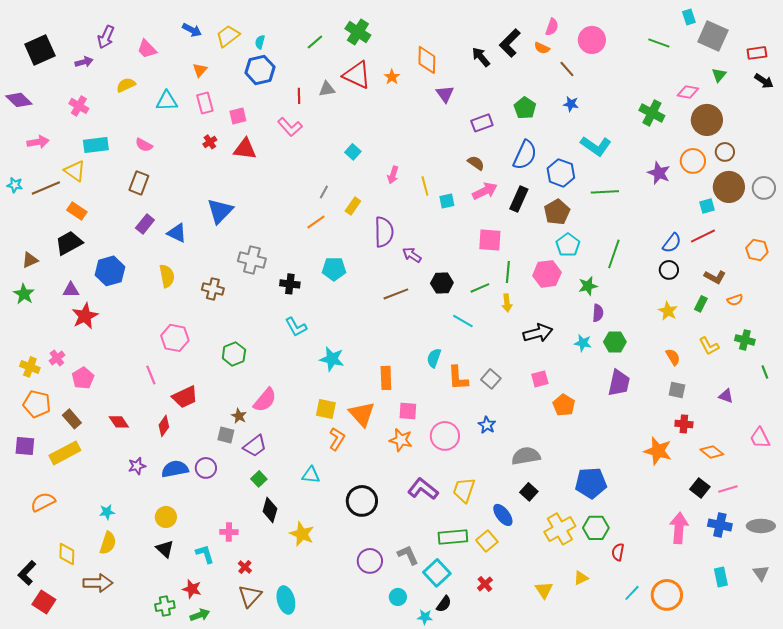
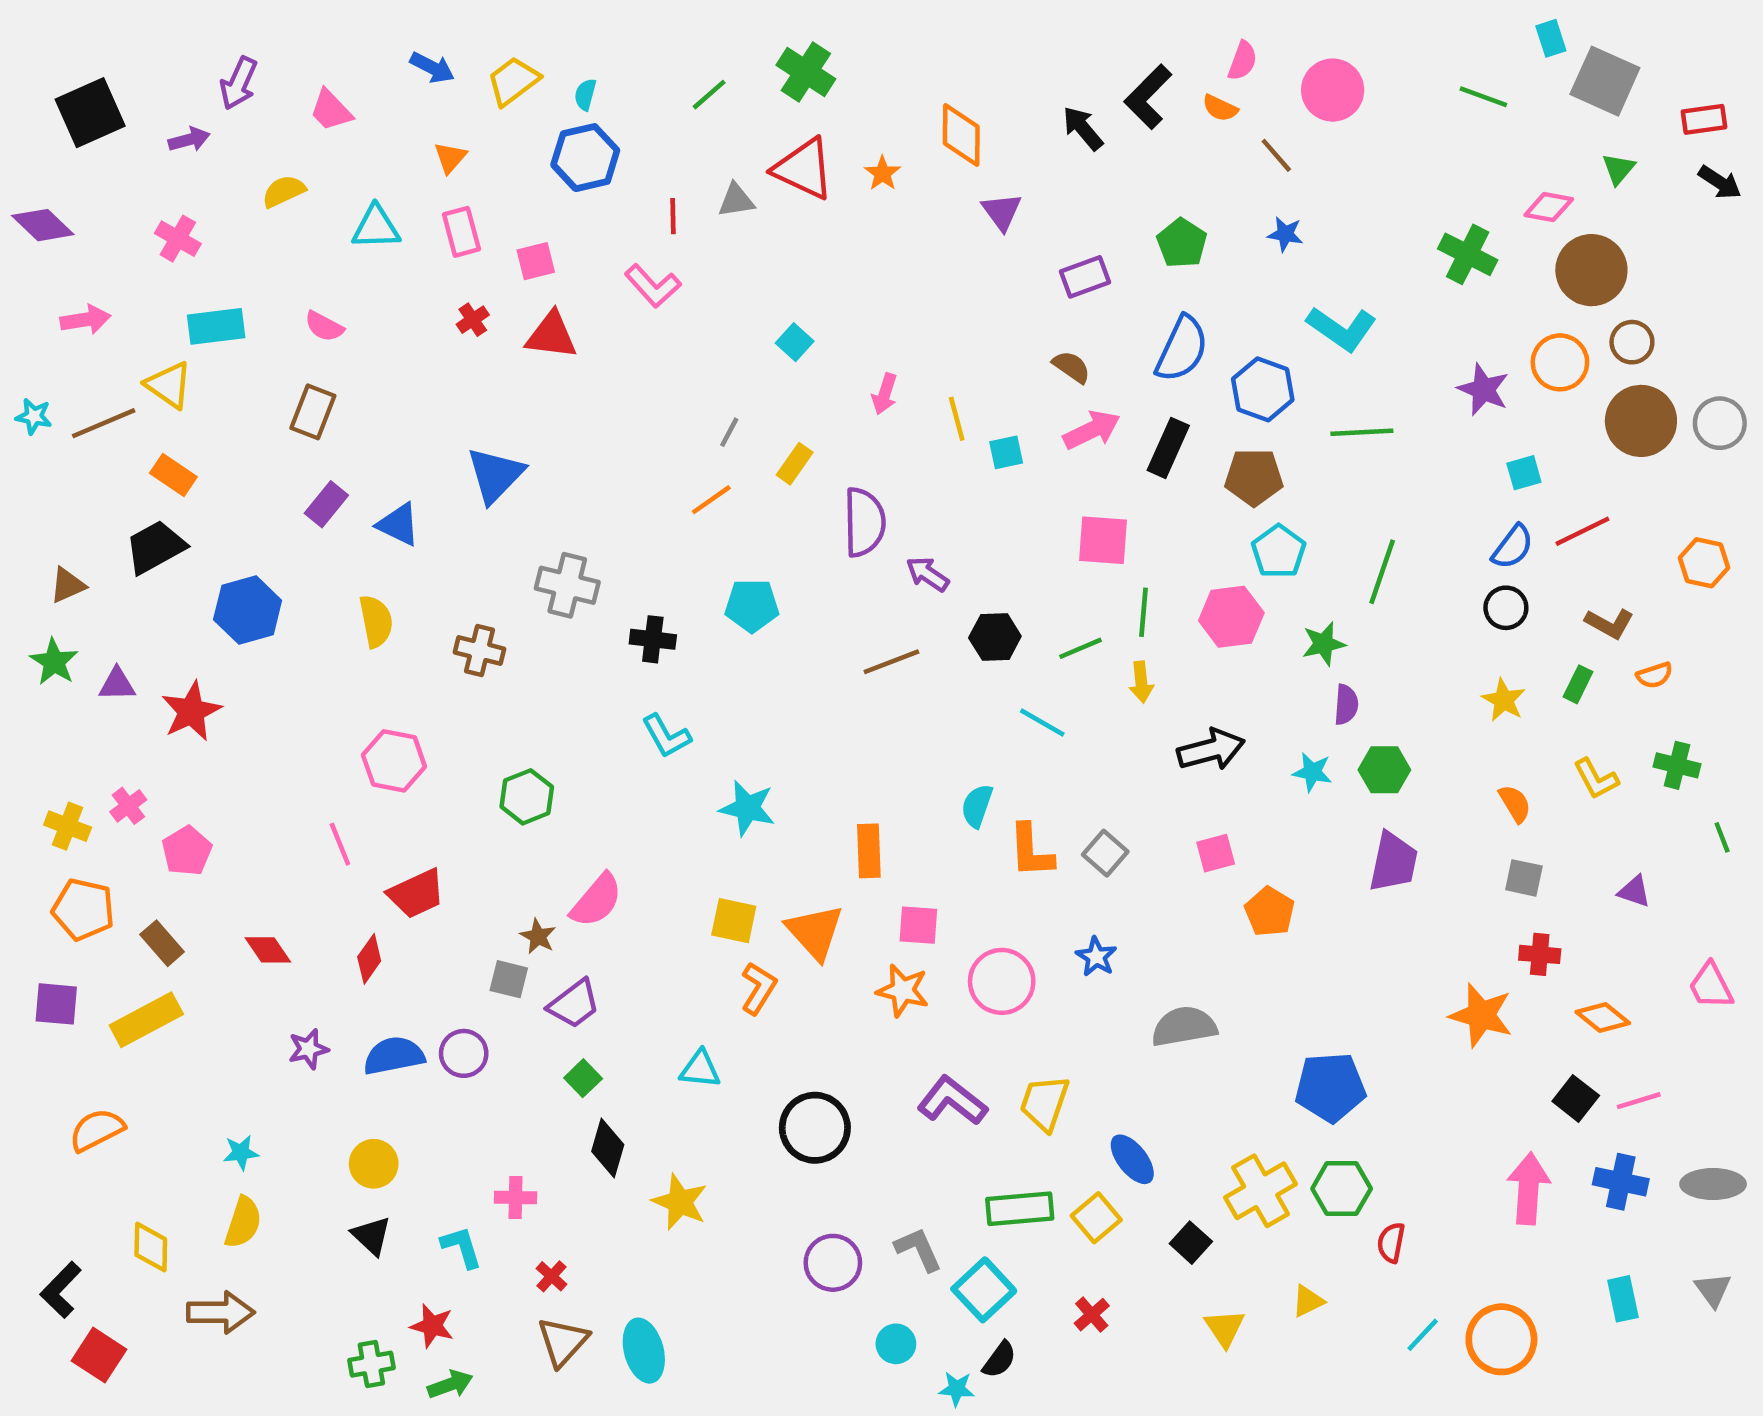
cyan square: (707, 206) -> (1524, 473), moved
brown pentagon: (557, 212) -> (1254, 477), turned 30
purple triangle: (71, 290) -> (117, 684), moved
black square: (529, 492) -> (1191, 1243), moved

